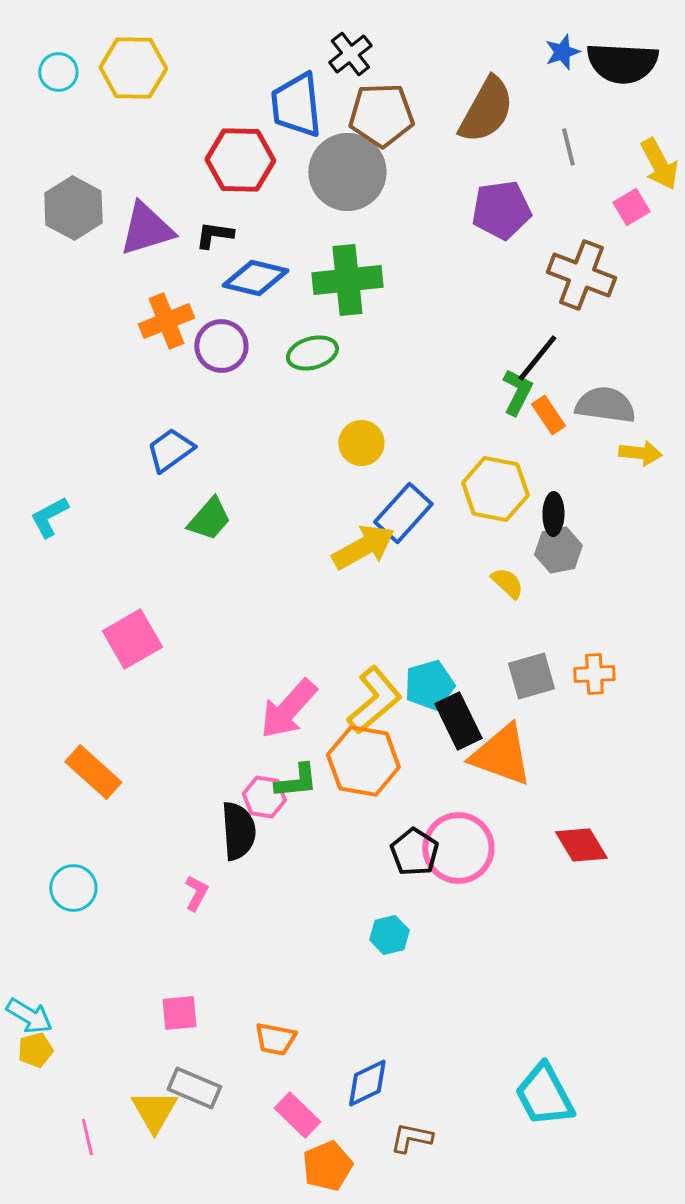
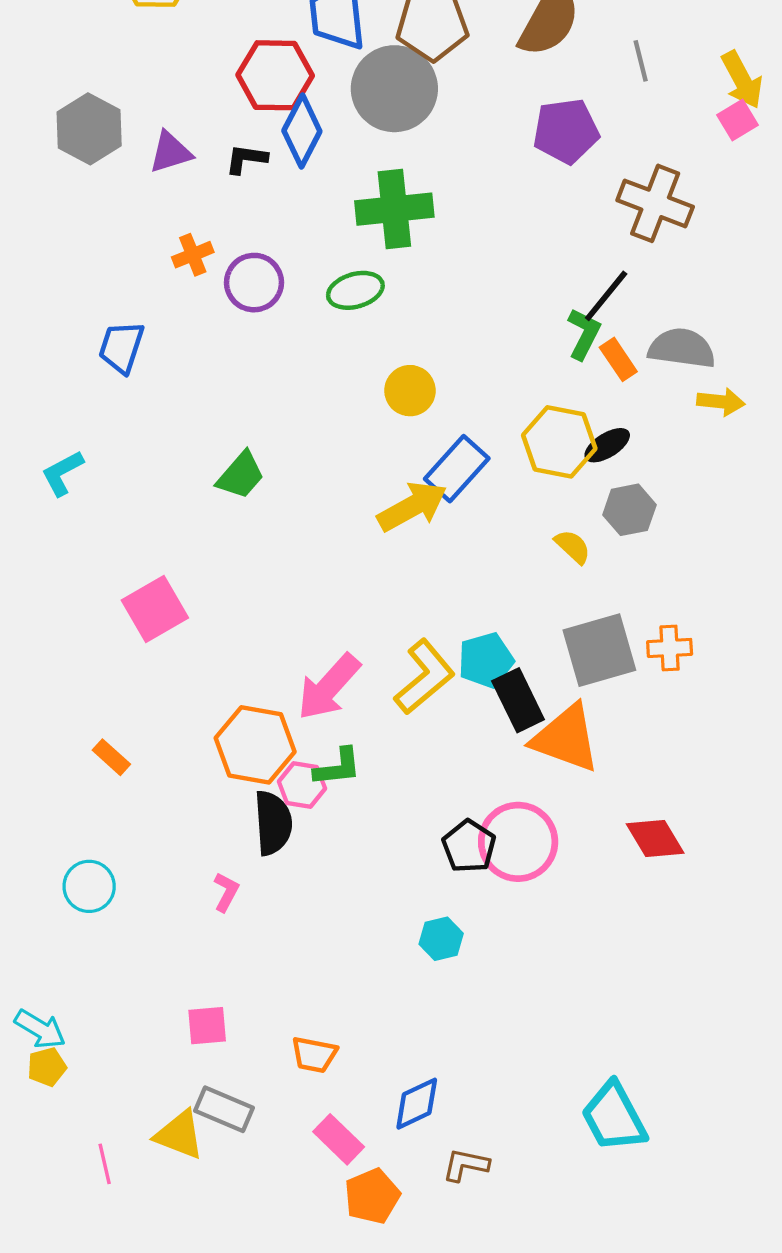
pink square: (631, 207) -> (738, 120), moved
purple triangle: (146, 229) -> (170, 152), size x0.7
blue diamond: (255, 278) -> (302, 131), moved, turned -76
orange cross: (166, 321) -> (193, 255), size x0.7
blue trapezoid: (170, 450) -> (121, 347), moved, turned -36
black ellipse: (553, 514) -> (607, 445), moved, turned 57
gray square: (531, 676) -> (599, 650), size x1.4
orange hexagon: (363, 761) -> (255, 745), moved
orange rectangle: (93, 772) -> (111, 757), size x0.6
yellow triangle: (154, 1111) -> (179, 1135), turned -39

